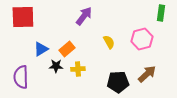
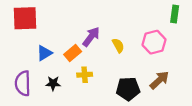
purple arrow: (84, 16) -> (91, 37), moved
black star: (56, 66) -> (53, 83), moved

